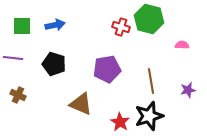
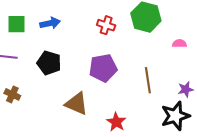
red cross: (121, 27) -> (106, 25), moved
black star: (149, 116) -> (175, 116), moved

